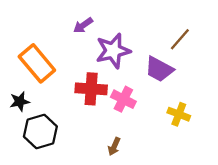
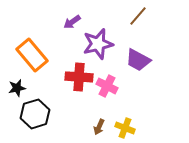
brown line: (180, 39) -> (138, 16), moved
yellow cross: (179, 114) -> (125, 128), moved

